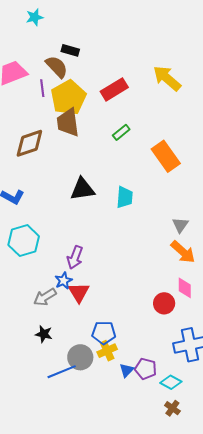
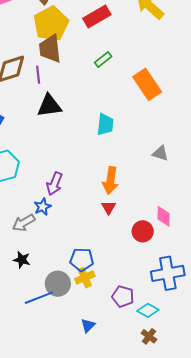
purple line: (42, 88) -> (38, 75), moved
black triangle: (82, 189) -> (49, 106), moved
gray triangle: (180, 225) -> (160, 153), turned -48
orange arrow: (183, 252) -> (110, 180), moved, turned 56
red triangle: (79, 292) -> (109, 207), moved, size x0.7
blue triangle: (127, 370) -> (88, 326), moved

